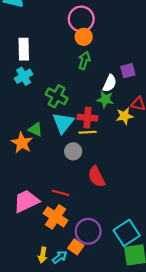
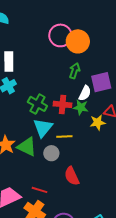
orange circle: (84, 37) -> (78, 41), moved, size x1.5
green arrow: (84, 60) -> (75, 71), moved
purple square: (128, 71) -> (101, 82), size x1.5
red cross: (87, 118) -> (62, 104), moved
green triangle: (35, 129) -> (27, 147), moved, size x1.5

